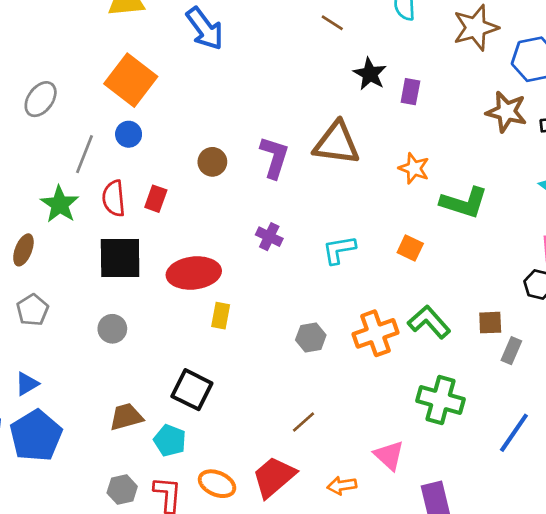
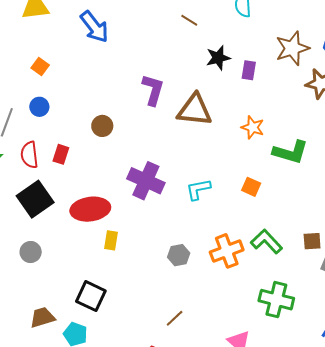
brown star: (476, 28) -> (292, 48), moved
black star: (370, 74) -> (218, 58), turned 30
orange square: (131, 80) -> (40, 66), size x0.5
purple L-shape: (274, 157) -> (153, 90), moved
purple cross: (269, 237) -> (146, 181), size x1.8
black square: (120, 258) -> (35, 199), turned -33

